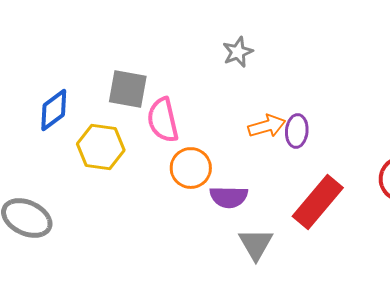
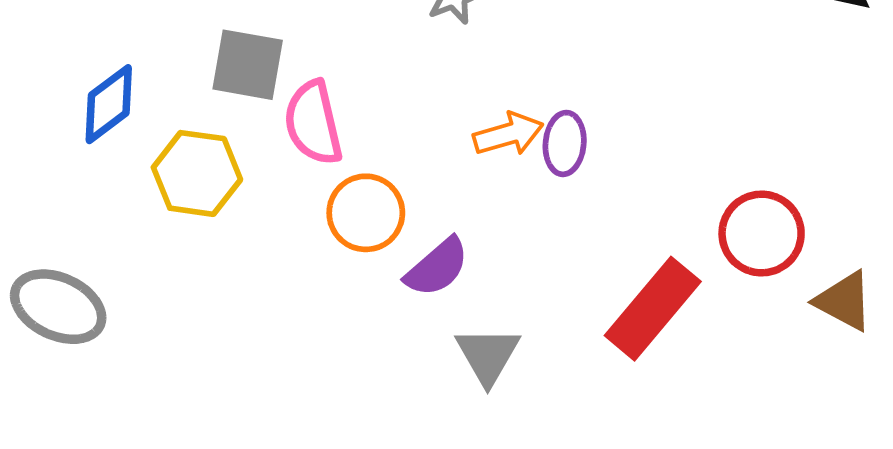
purple semicircle: (229, 197) -> (437, 267), turned -42
red rectangle: (318, 202) -> (653, 309), moved

